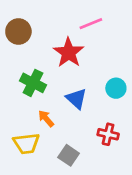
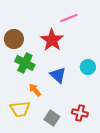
brown circle: (18, 32) -> (14, 39), moved
red cross: (108, 134) -> (80, 113), moved

